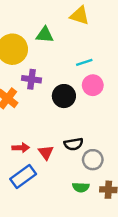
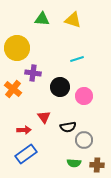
green triangle: (45, 35) -> (42, 19), moved
pink circle: (93, 85) -> (84, 96), moved
red triangle: (46, 152) -> (44, 117), moved

